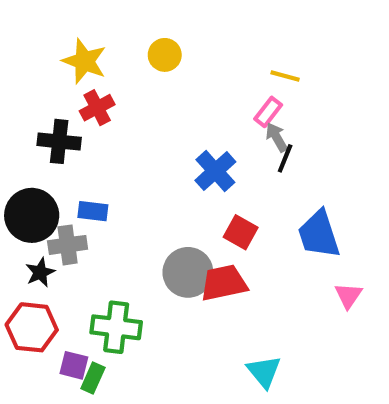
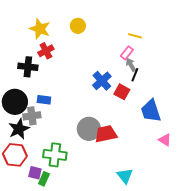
red square: (241, 232) -> (122, 92), moved
black star: (40, 272) -> (19, 129), size x1.5
pink triangle: (348, 296) -> (165, 140), turned -32

